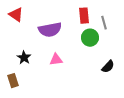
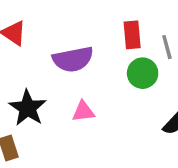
black star: (24, 58) -> (28, 108), size x1.5

